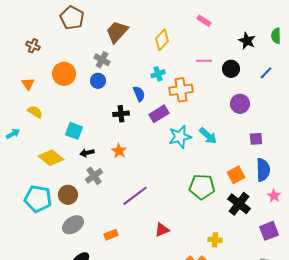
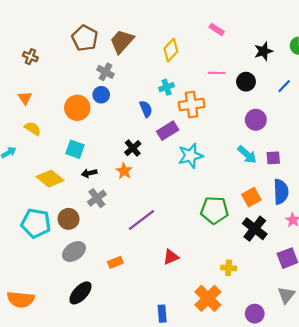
brown pentagon: (72, 18) -> (85, 38), moved
black star: (247, 41) -> (263, 51), turned 30
orange circle: (64, 74) -> (77, 108), moved
black cross: (121, 114) -> (133, 148), moved, turned -35
cyan arrow: (208, 136) -> (247, 155), moved

